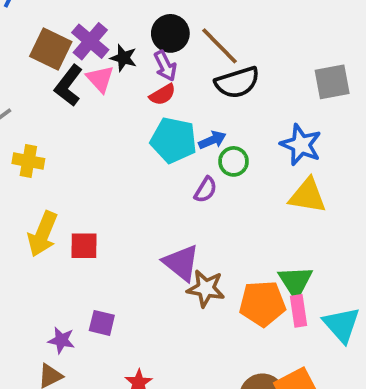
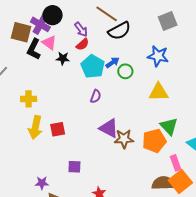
black circle: (170, 33) -> (53, 15), moved
black star: (123, 58) -> (63, 58), moved
cyan pentagon: (174, 140) -> (93, 66), turned 30
yellow cross: (28, 161) -> (29, 99), moved
purple semicircle: (206, 190) -> (96, 96), moved
yellow triangle: (308, 196) -> (159, 92), moved
pink rectangle: (298, 311) -> (176, 163), moved
purple star: (61, 340) -> (42, 183), moved

